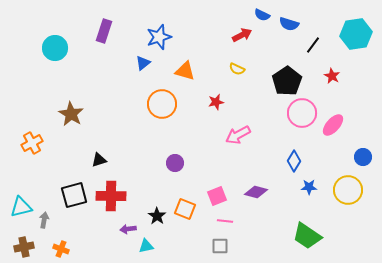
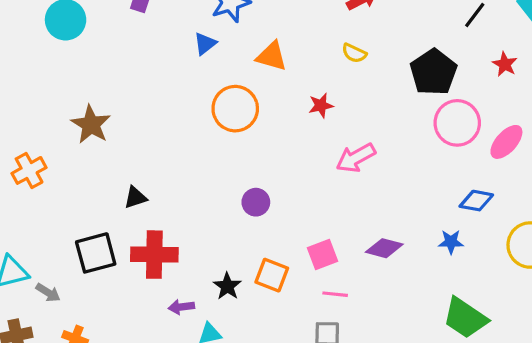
blue diamond: (294, 161) -> (476, 201), moved, turned 70
blue star: (309, 187) -> (451, 242), moved
gray arrow: (44, 220) -> (48, 293), turned 112

